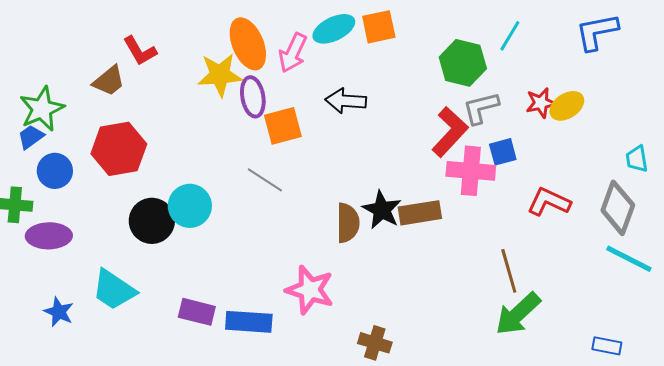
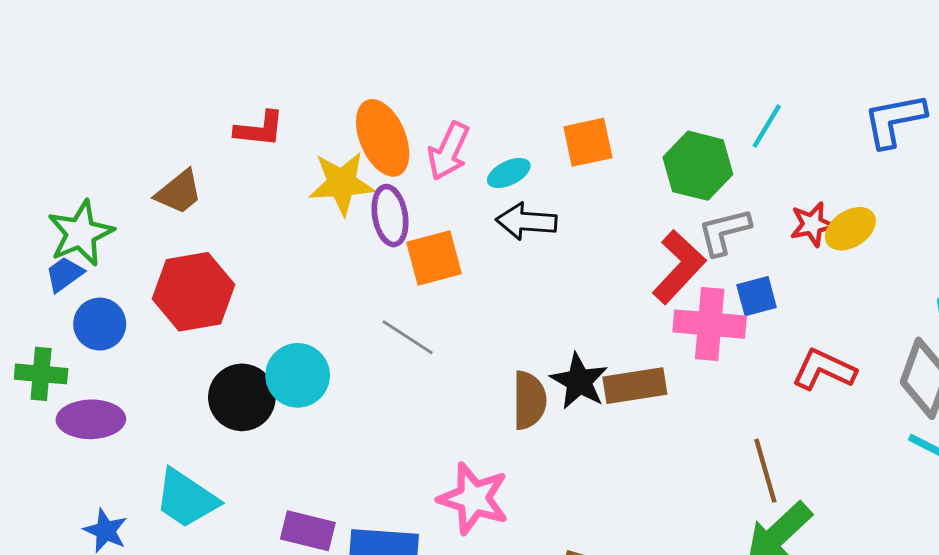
orange square: (379, 27) -> (588, 142), moved
cyan ellipse: (334, 29) -> (509, 173), moved, size x0.7
red L-shape: (140, 51) -> (260, 129), moved, turned -54

